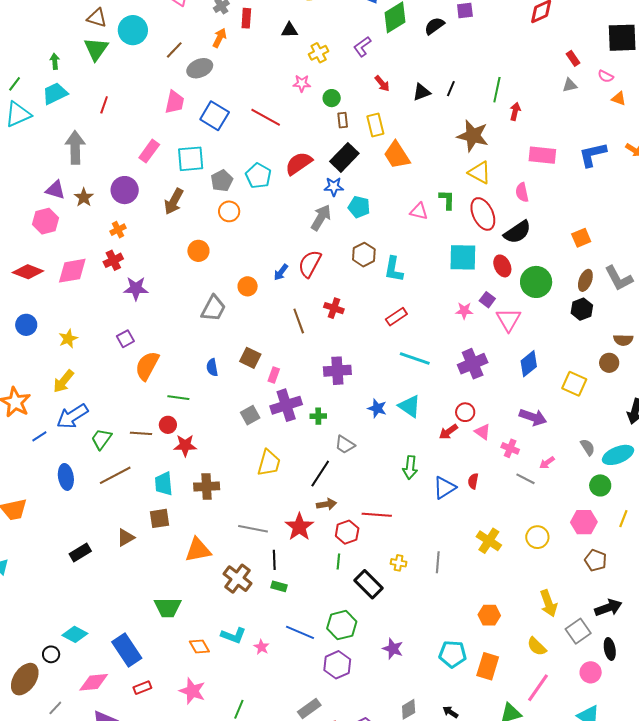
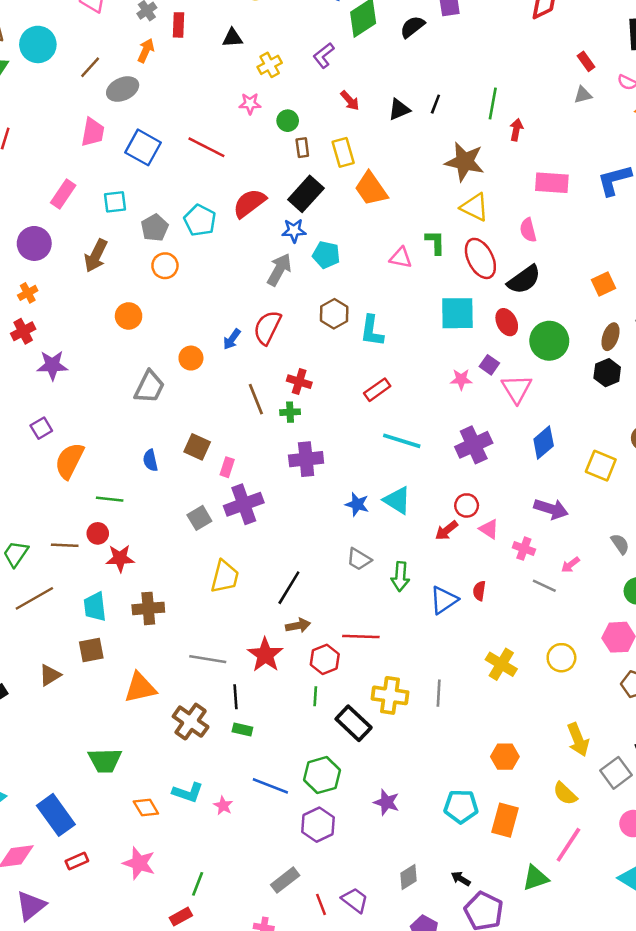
cyan square: (191, 159) -> (115, 202), size x0.7
green cross: (318, 416) -> (290, 412), moved
gray trapezoid: (345, 445) -> (359, 559), moved
yellow cross: (399, 563) -> (390, 695), size x1.8

